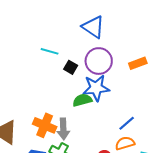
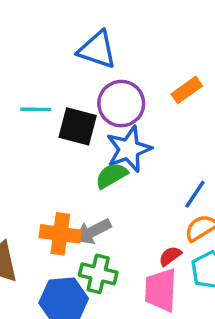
black square: (71, 67) -> (78, 126), size x1.6
gray arrow: (63, 129) -> (93, 231), turned 80

